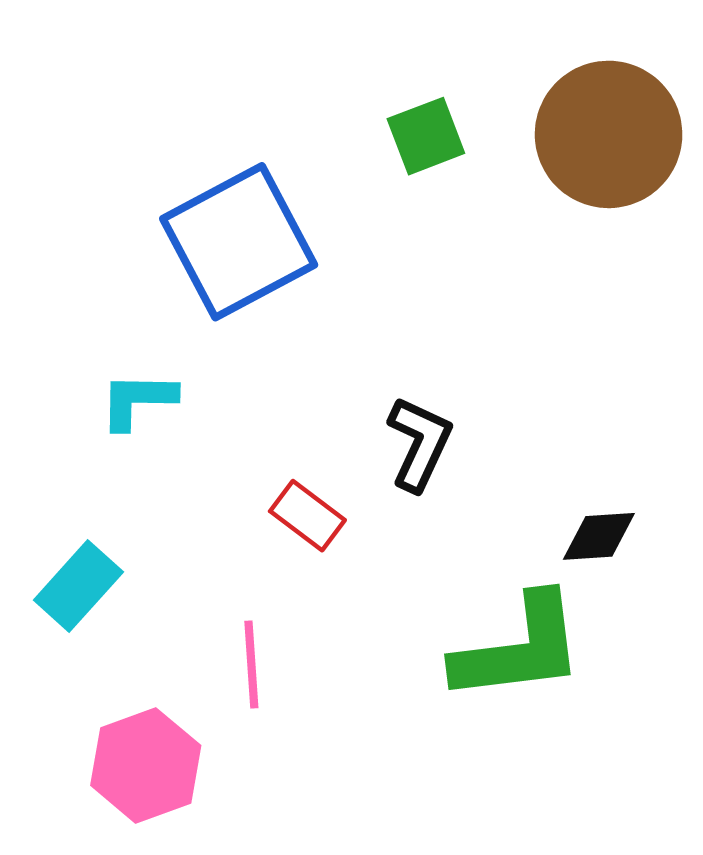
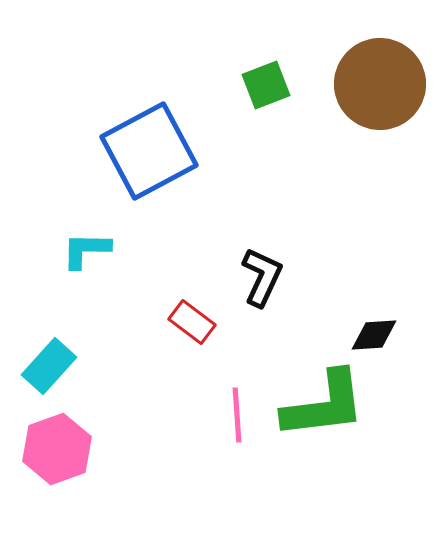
pink line: (251, 665) -> (237, 415), moved
pink hexagon: (146, 765) -> (57, 449), moved

